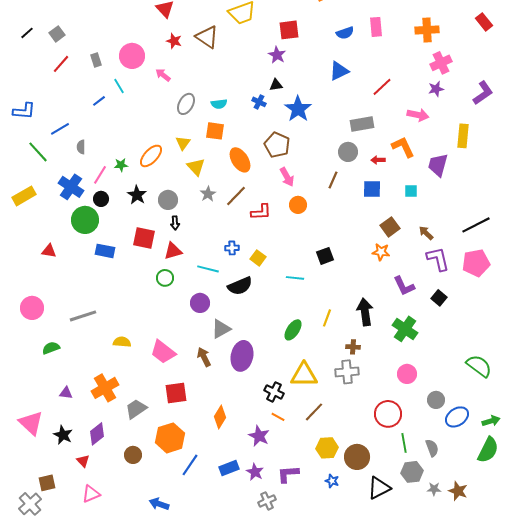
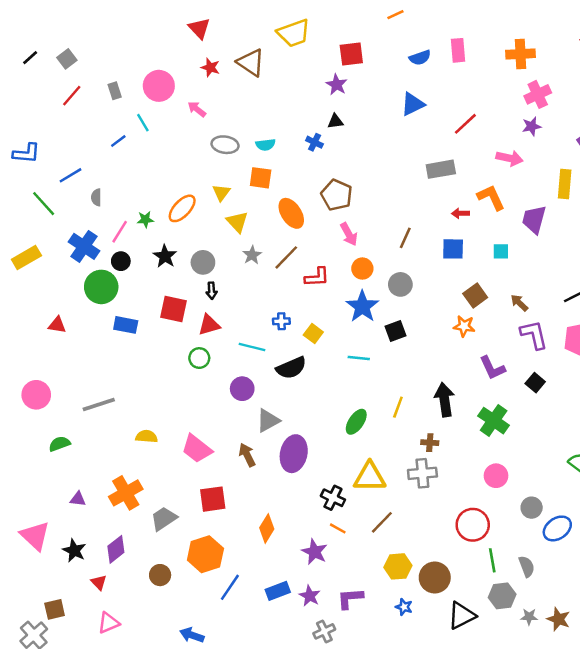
gray ellipse: (186, 104) -> (225, 145), turned 70
blue star: (298, 109) -> (362, 307), moved
gray circle: (348, 152) -> (400, 284), moved

